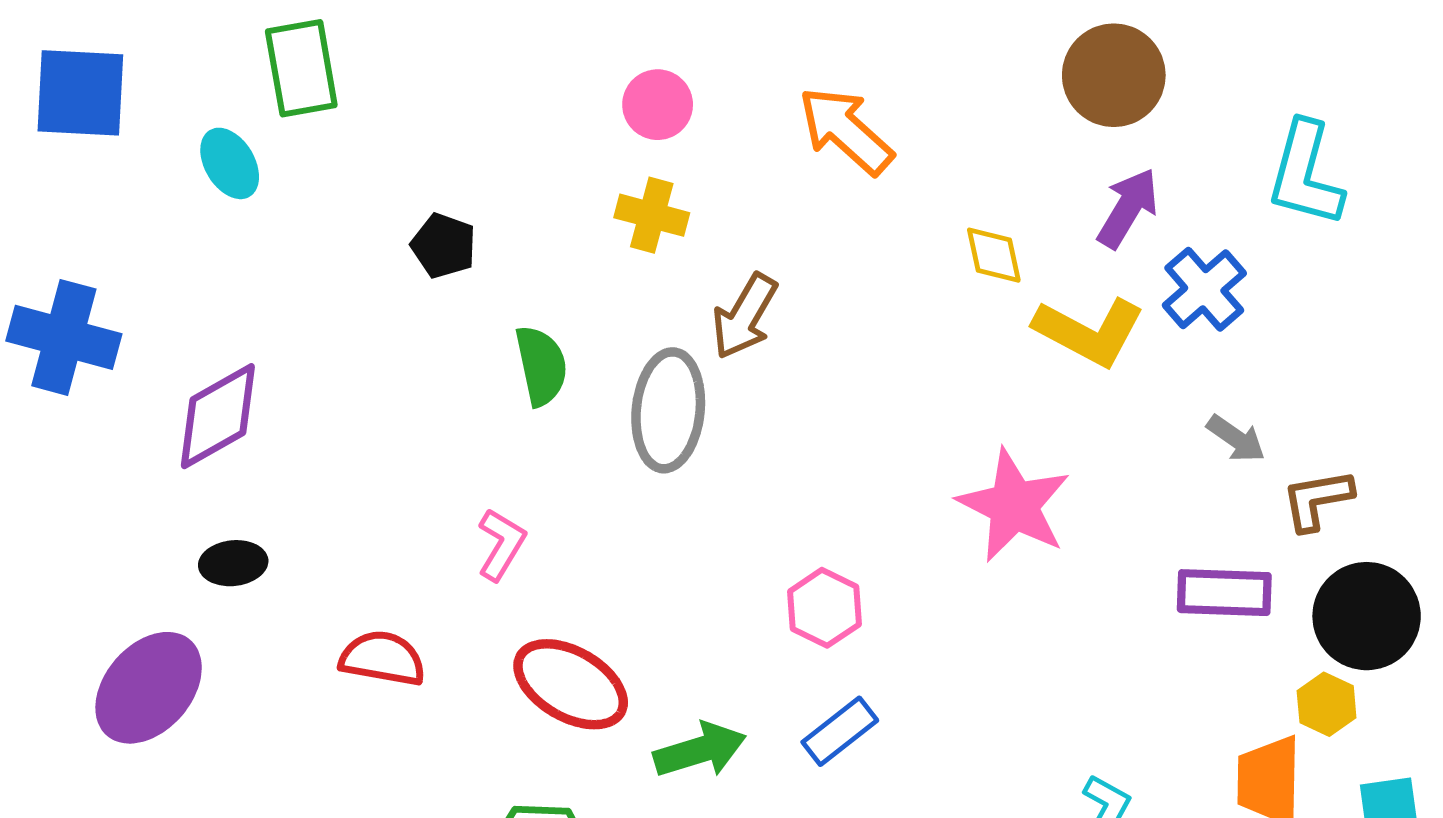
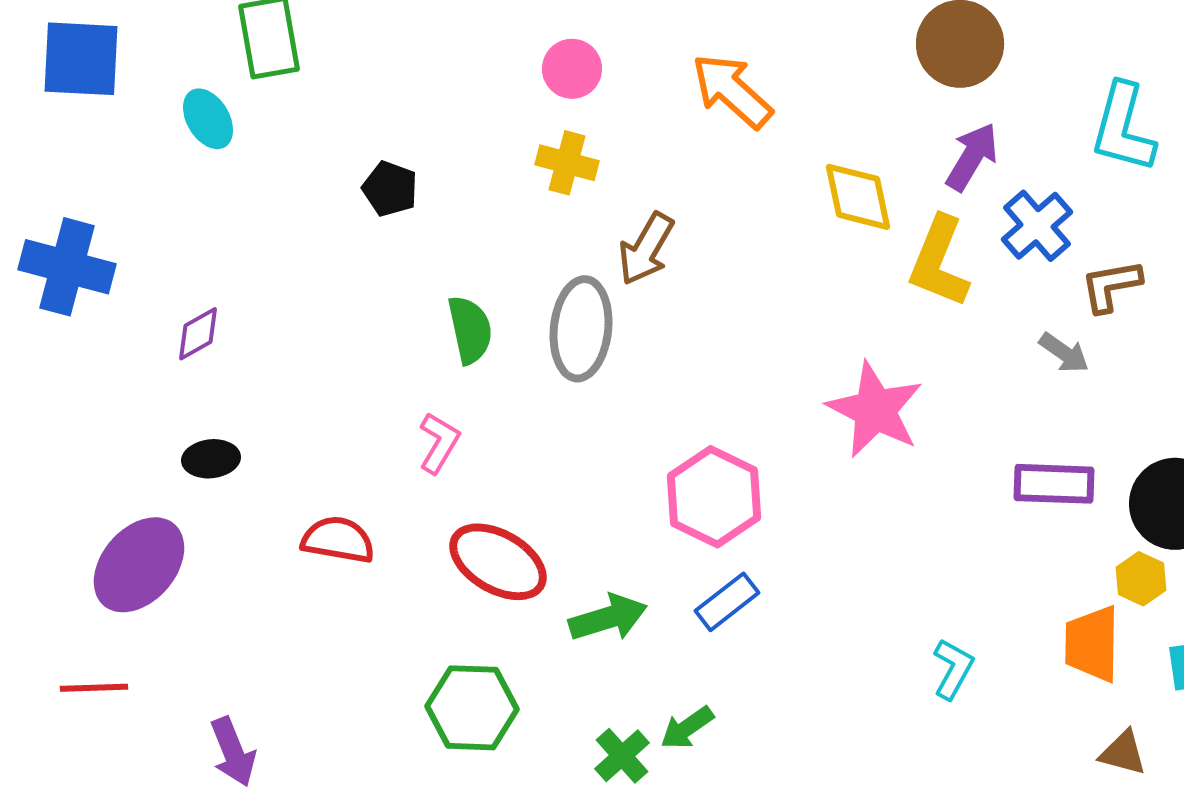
yellow diamond: (994, 255) -> (858, 197), size x1.4
yellow L-shape: (1089, 332) -> (939, 262), turned 84
green semicircle: (541, 366) -> (470, 330), moved
purple diamond: (218, 416) -> (198, 334), size x0.6
brown L-shape: (1317, 500) -> (1111, 286), moved
pink hexagon: (825, 608) -> (714, 497), size x1.5

